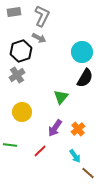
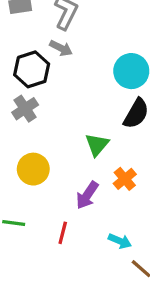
orange cross: (78, 129) -> (125, 179), moved
red line: (40, 151) -> (63, 233), turned -32
cyan arrow: (75, 156) -> (120, 241), turned -32

